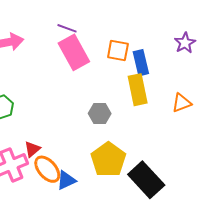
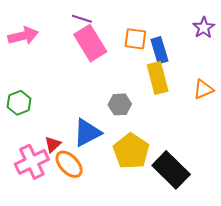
blue triangle: (66, 180) -> (87, 133), moved, size x1.4

